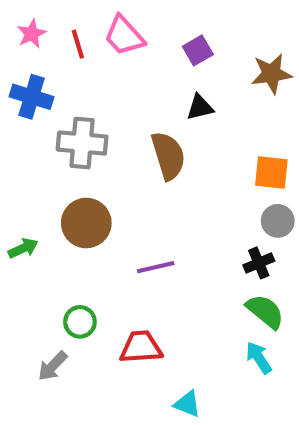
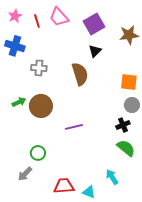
purple square: (198, 50) -> (94, 24), size x1.5
black triangle: (200, 107) -> (95, 51), turned -32
gray cross: (82, 143) -> (39, 68), size x0.7
green arrow: (23, 248) -> (19, 102), moved
red trapezoid: (141, 347) -> (64, 186), moved
cyan arrow: (259, 358) -> (112, 177), moved

